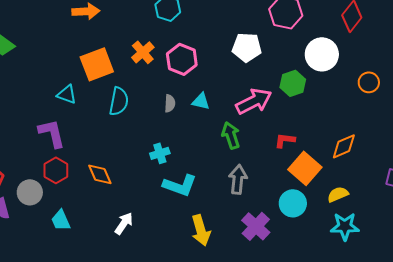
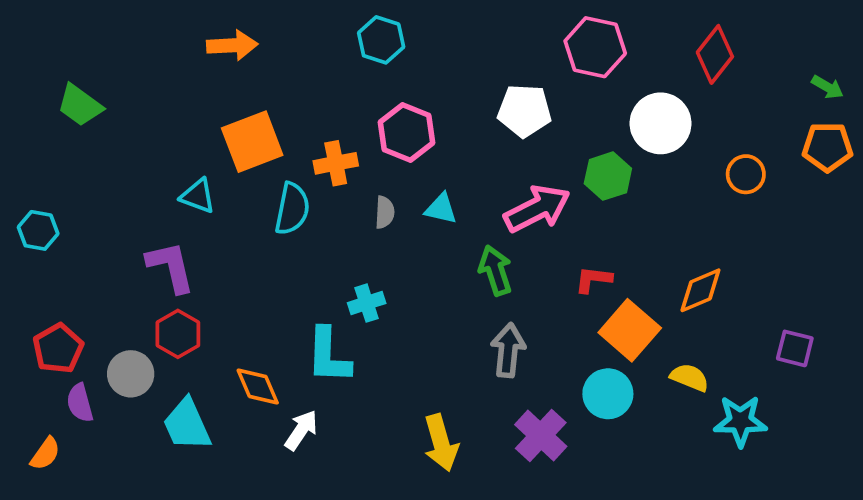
orange cross: (143, 52) -> (336, 163), moved, turned 30
orange diamond: (100, 174) -> (258, 387), moved
cyan L-shape: (180, 185) -> (328, 356), moved, turned 72
yellow semicircle: (338, 194) -> (690, 377), turned 45
cyan trapezoid: (61, 220) -> (187, 425), size x1.4
cyan star: (345, 226) -> (740, 421), moved

